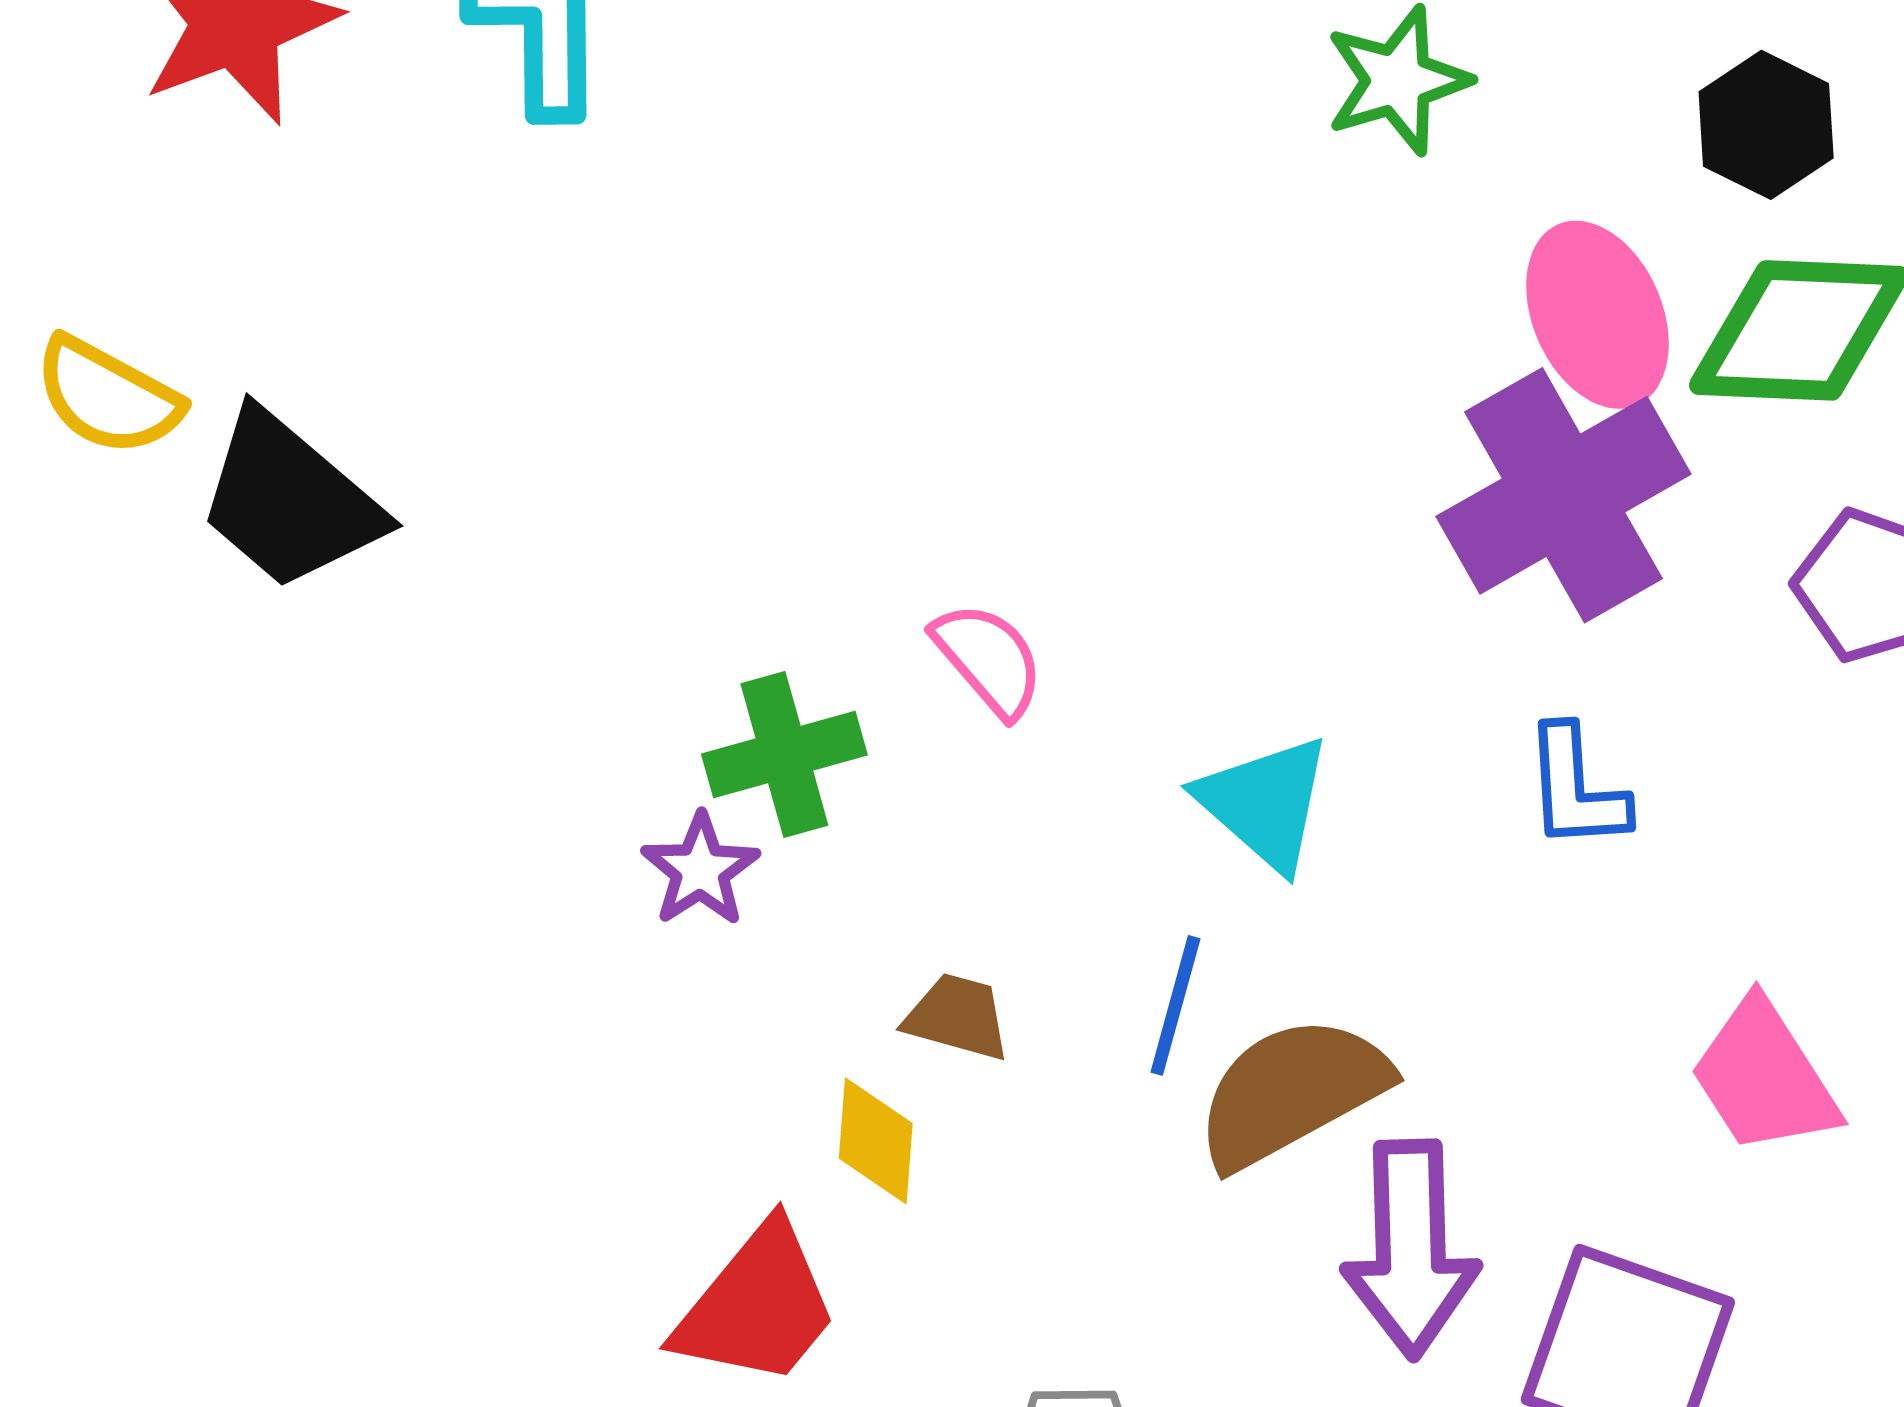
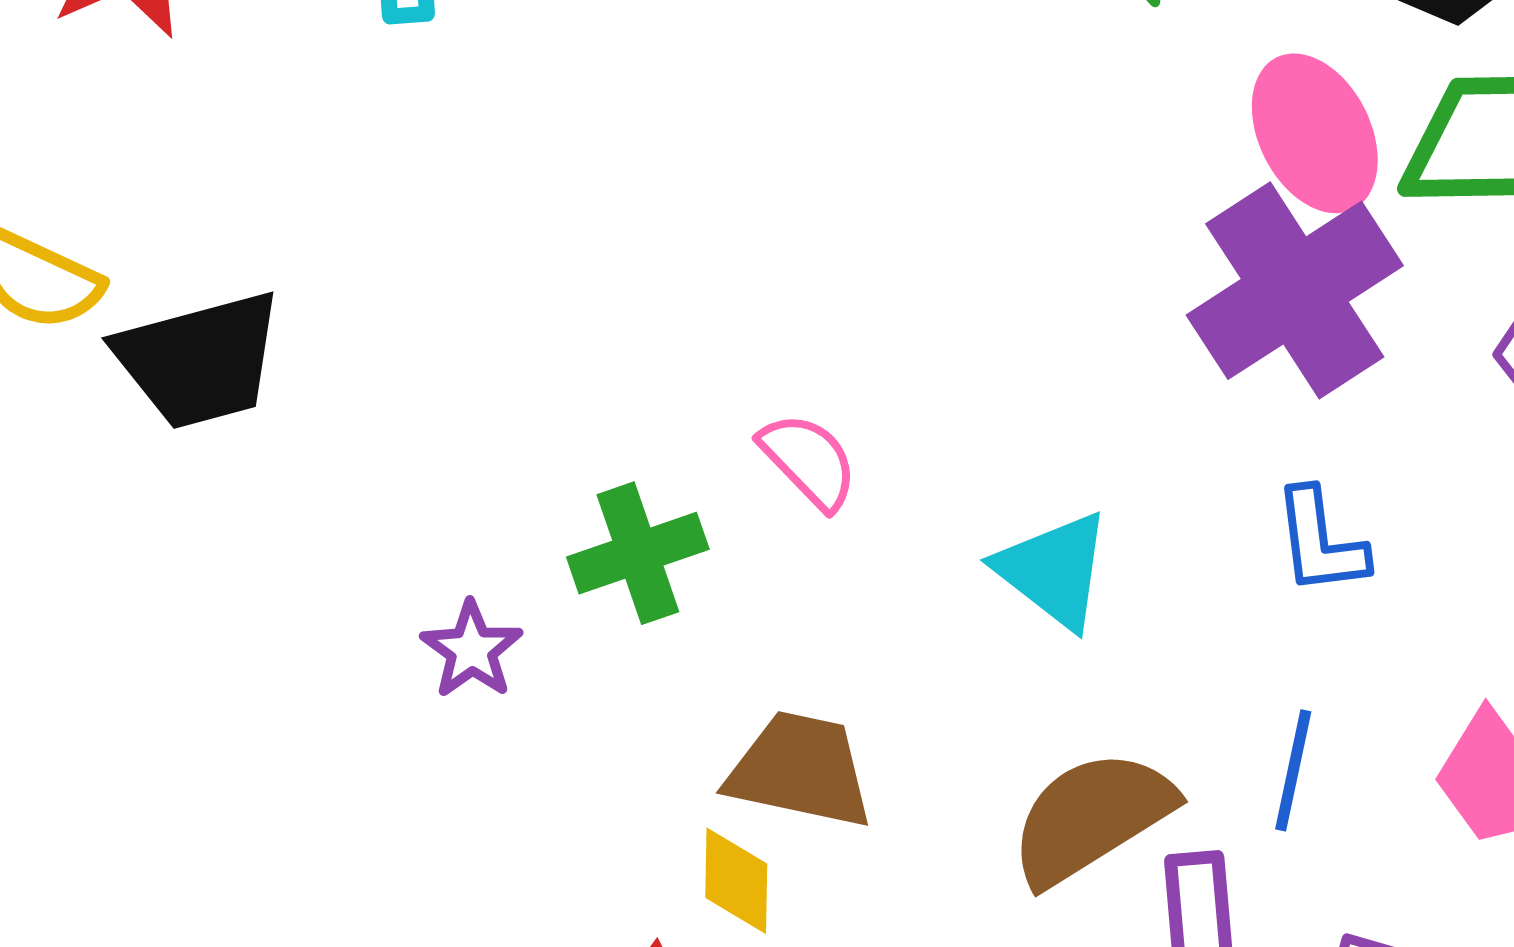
black trapezoid: (290, 501) -> (199, 360), turned -52
purple star: (700, 870) -> (472, 650), moved
blue line: (1175, 1005) -> (1293, 770), moved
brown trapezoid: (957, 1017) -> (800, 770), size x1.6

